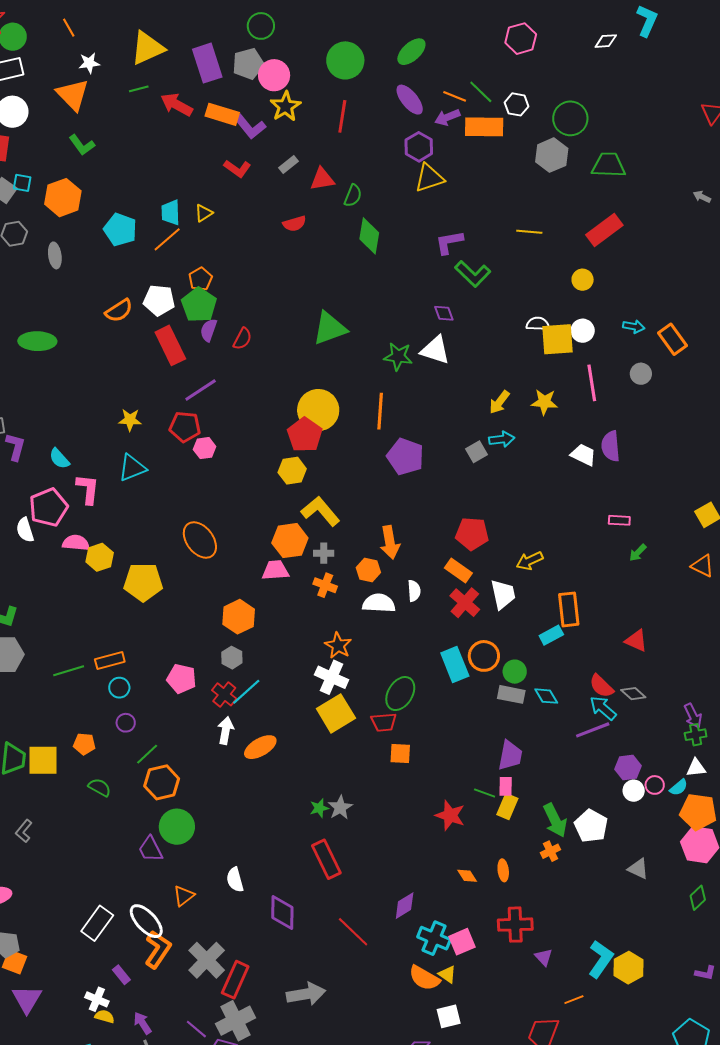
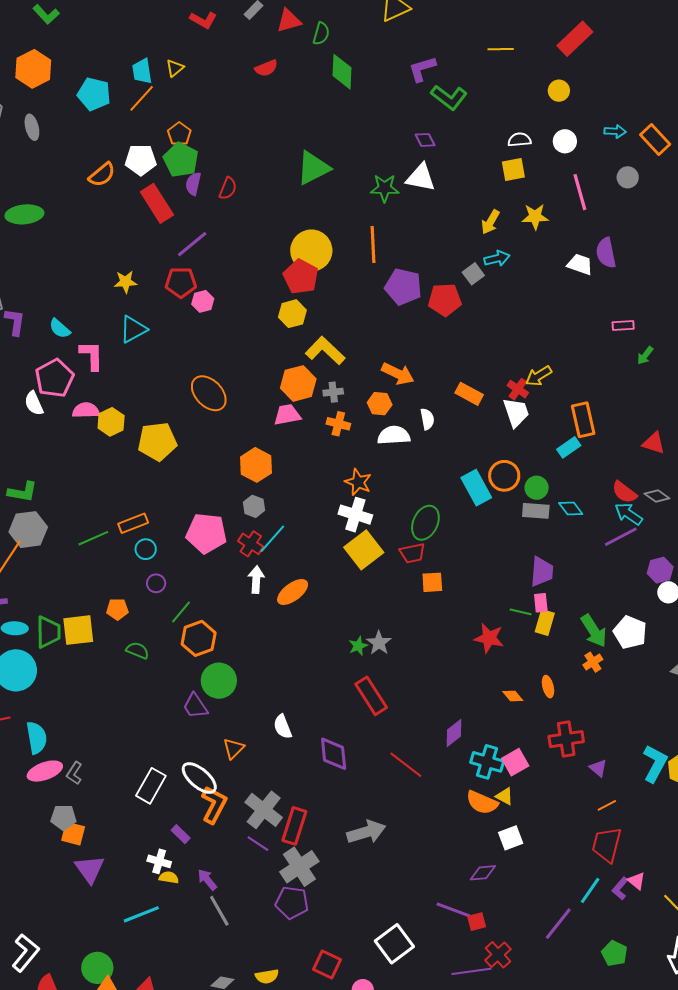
yellow square: (557, 339) -> (513, 169), moved, size x0.7
red pentagon: (472, 534) -> (445, 300), moved
orange arrow: (390, 542) -> (398, 374), turned -48
red cross: (465, 603) -> (518, 389), moved, size x0.7
pink pentagon: (181, 679) -> (206, 533), size x1.4
gray L-shape: (24, 831) -> (74, 773), moved
orange line: (574, 1000) -> (607, 805), moved
purple line: (196, 1029) -> (258, 844), moved

